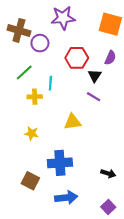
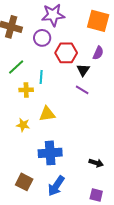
purple circle: (40, 43) -> (42, 38), moved
yellow triangle: (73, 122) -> (47, 114), moved
brown square: (30, 181) -> (24, 182), moved
blue arrow: (66, 198) -> (56, 186), turned 130
purple square: (108, 207) -> (96, 195), turned -32

